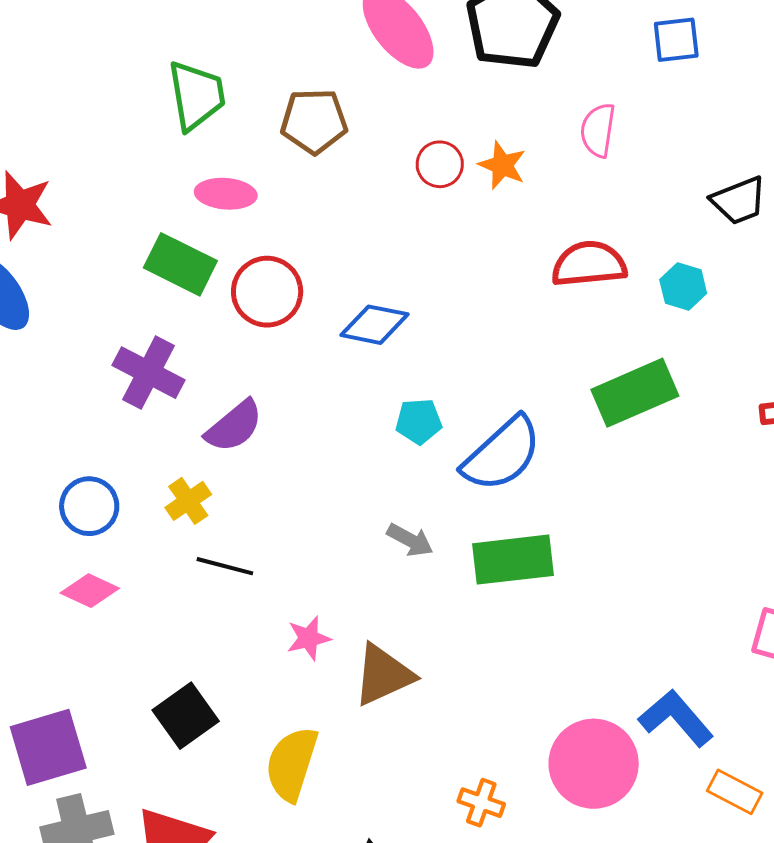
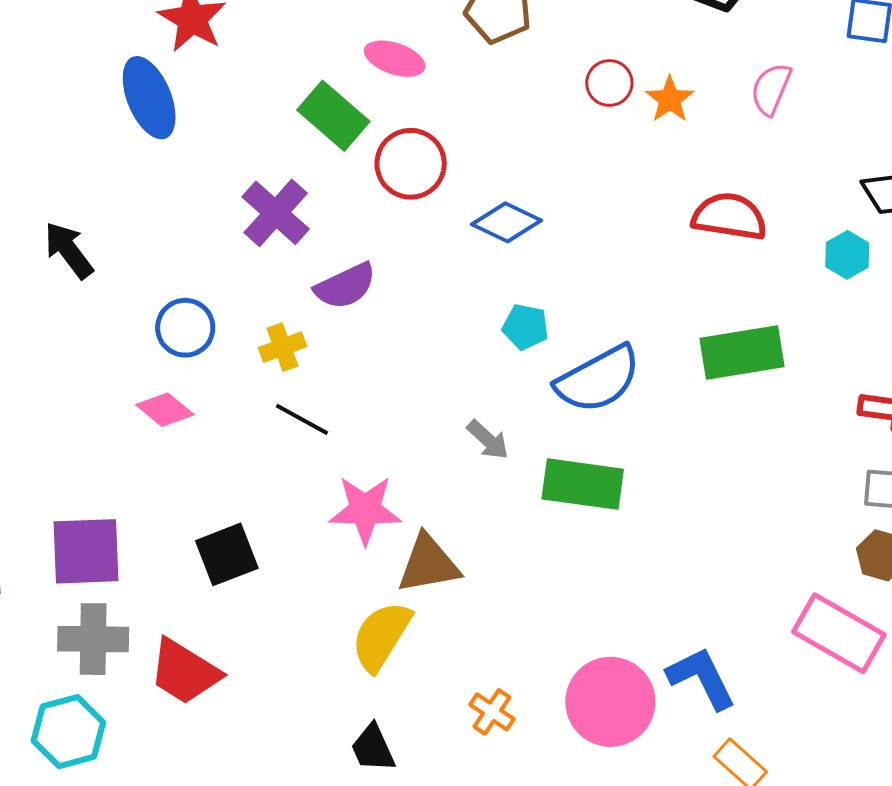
cyan hexagon: (683, 287) -> (847, 255), moved
pink star: (309, 638) -> (365, 510), size x1.6
yellow semicircle: (292, 764) -> (381, 636), moved

